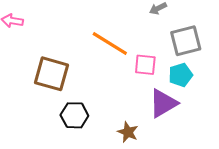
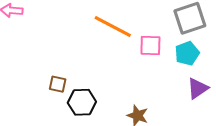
brown square: (51, 74) -> (58, 84), moved, size x0.5
purple triangle: (163, 103) -> (198, 88), moved, size x0.7

